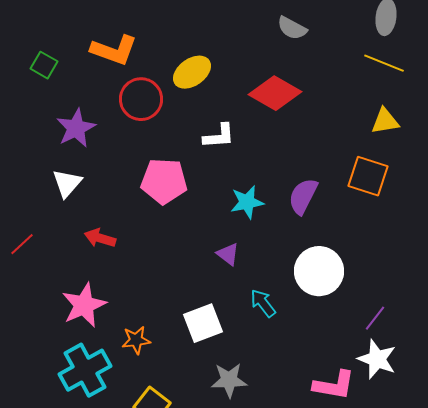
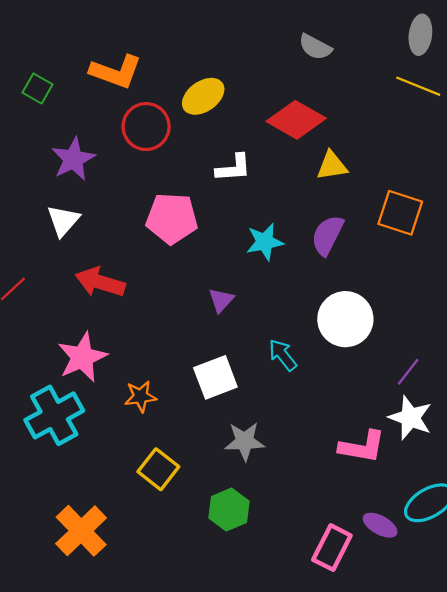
yellow triangle: (385, 121) -> (332, 166), moved
red arrow: (100, 238) -> (100, 282), size x1.4
purple triangle: (228, 254) -> (221, 300), moved, turned 35
cyan cross: (85, 370) -> (54, 415), moved

